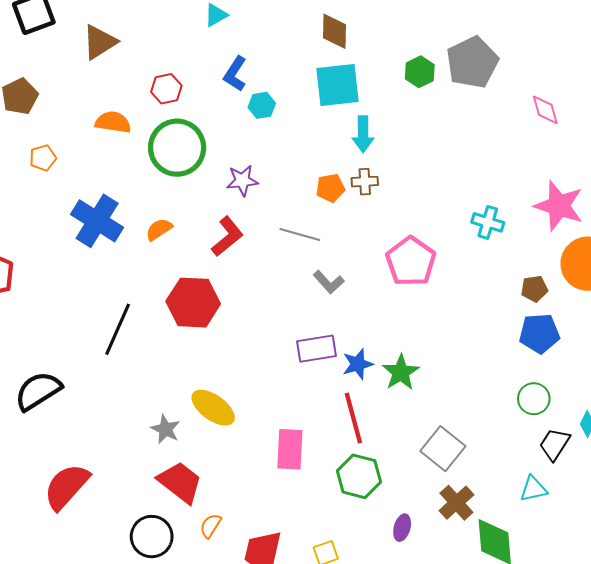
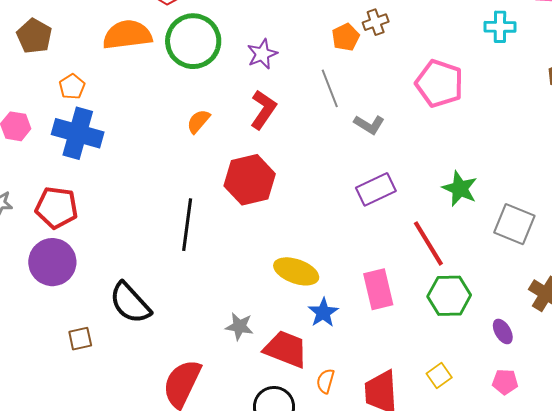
orange semicircle: (113, 122) -> (127, 35), size x1.4
blue cross: (97, 221) -> (78, 133), moved
gray line: (300, 235) -> (330, 88), turned 69
blue star: (358, 364) -> (323, 313), moved
black semicircle: (38, 391) -> (130, 303), turned -84
gray star: (165, 429) -> (239, 326), moved
gray square: (443, 449) -> (514, 224), moved
purple ellipse: (402, 528) -> (503, 331), turned -30

